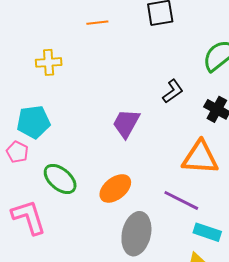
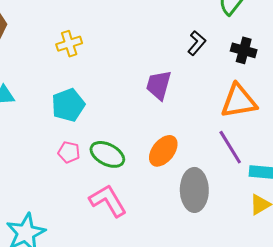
pink pentagon: (17, 152) -> (69, 152), moved
purple line: (181, 200) -> (230, 147), turned 45
pink L-shape: (29, 217) -> (108, 201), moved

